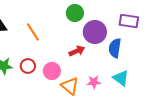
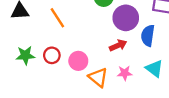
red arrow: (77, 51) -> (118, 45), moved

